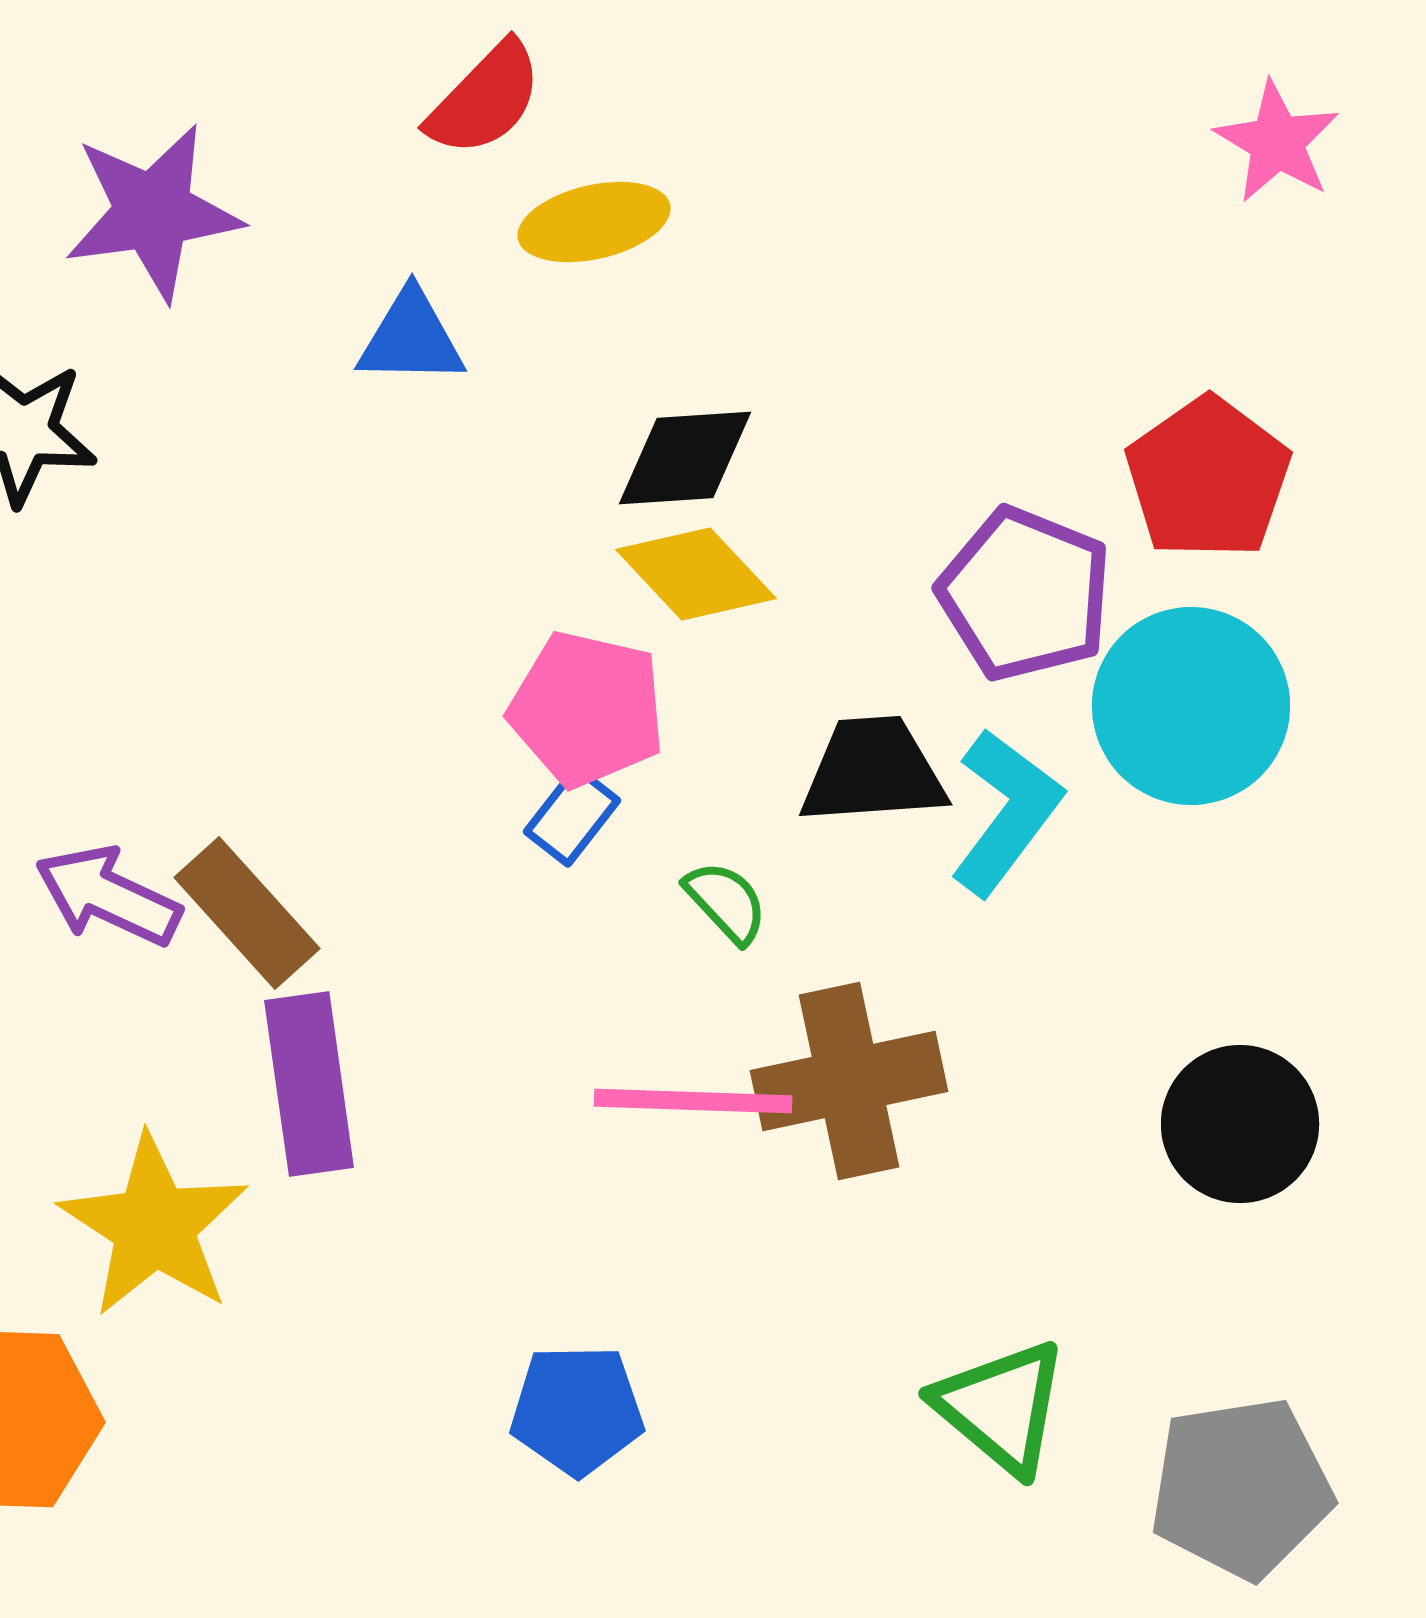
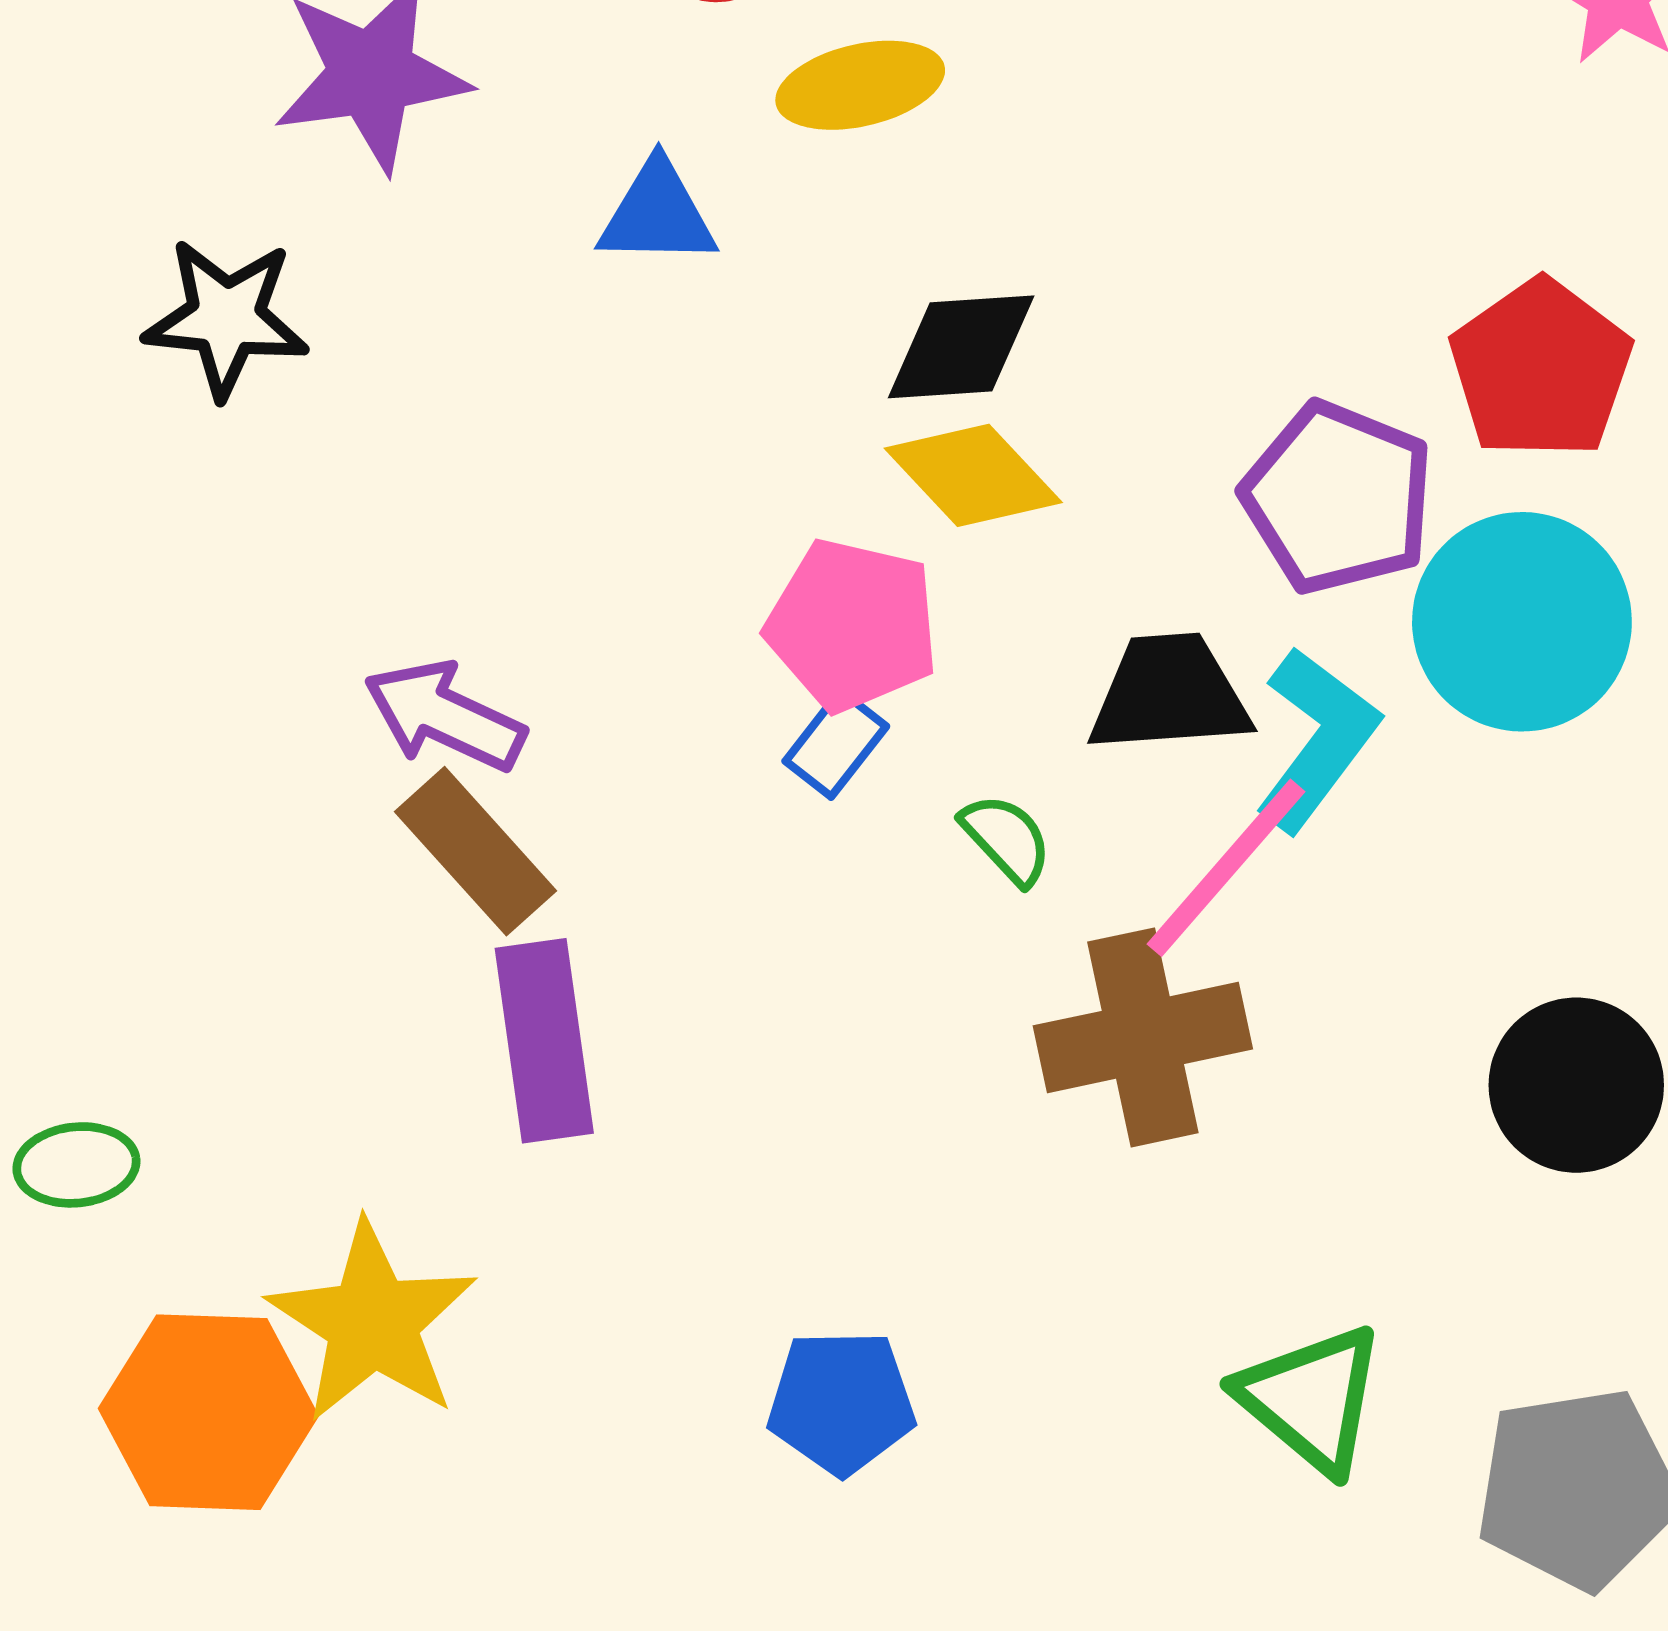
purple arrow: (108, 896) -> (445, 716), moved
pink line: (693, 1101) -> (1226, 868), moved, turned -51
yellow star: (154, 1226) -> (372, 1322), moved

